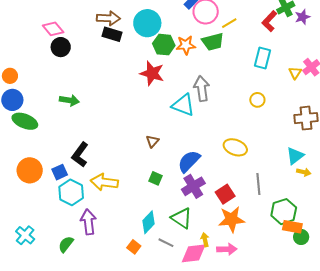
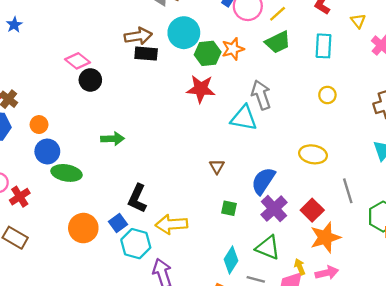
green trapezoid: (213, 42) -> (278, 42), moved
yellow triangle: (295, 73) -> (358, 21), moved

